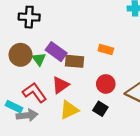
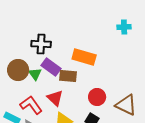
black cross: (29, 17) -> (41, 44), moved
orange rectangle: (106, 49) -> (84, 57), moved, size x1.6
red triangle: (60, 85) -> (55, 98), turned -42

